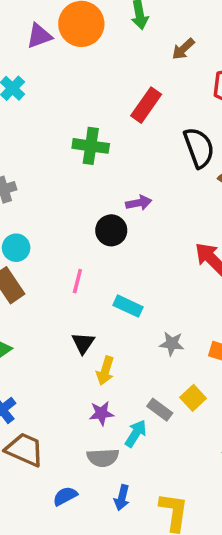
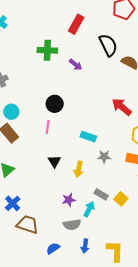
purple arrow: (139, 203) -> (76, 65), moved, turned 56
black circle: (111, 230) -> (55, 104), moved
cyan rectangle: (128, 306) -> (88, 137), moved
yellow arrow: (105, 371) -> (79, 169), moved
yellow square: (193, 398) -> (121, 199), moved

